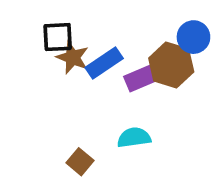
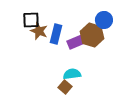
blue rectangle: (104, 63) -> (56, 34), turned -42
brown square: (80, 162) -> (65, 87), moved

